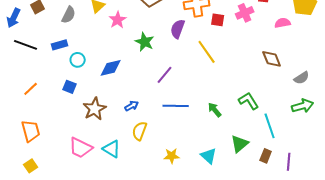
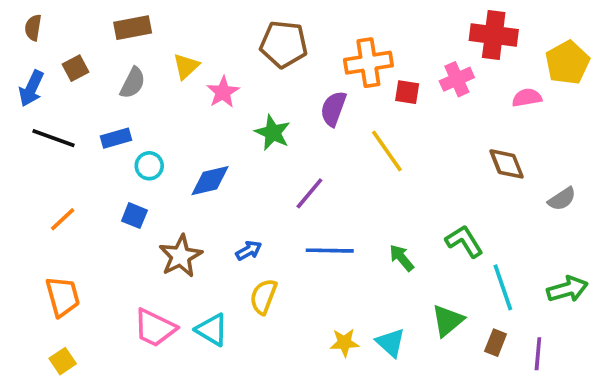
green arrow: (303, 106) -> (567, 289), moved
yellow star: (172, 156) -> (344, 343), moved

